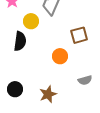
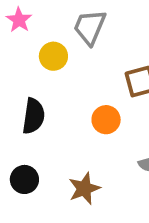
black semicircle: (20, 41) -> (34, 116), moved

